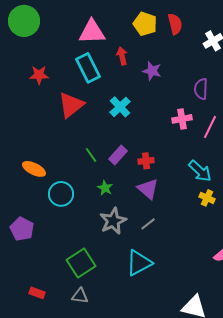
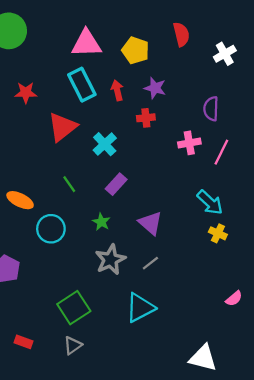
yellow pentagon: (145, 24) -> (136, 50), moved
red arrow: (122, 56) -> (117, 90), moved
cyan cross: (120, 107) -> (105, 144), moved
green line: (91, 155) -> (69, 184), moved
red cross: (146, 161) -> (146, 118), moved
gray triangle: (80, 296) -> (73, 345), turned -42

